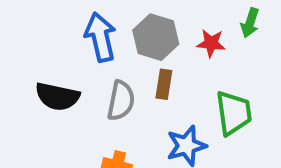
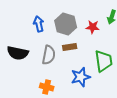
blue arrow: (100, 37) -> (39, 24), size x0.7
brown rectangle: (164, 84) -> (70, 47), turned 72

